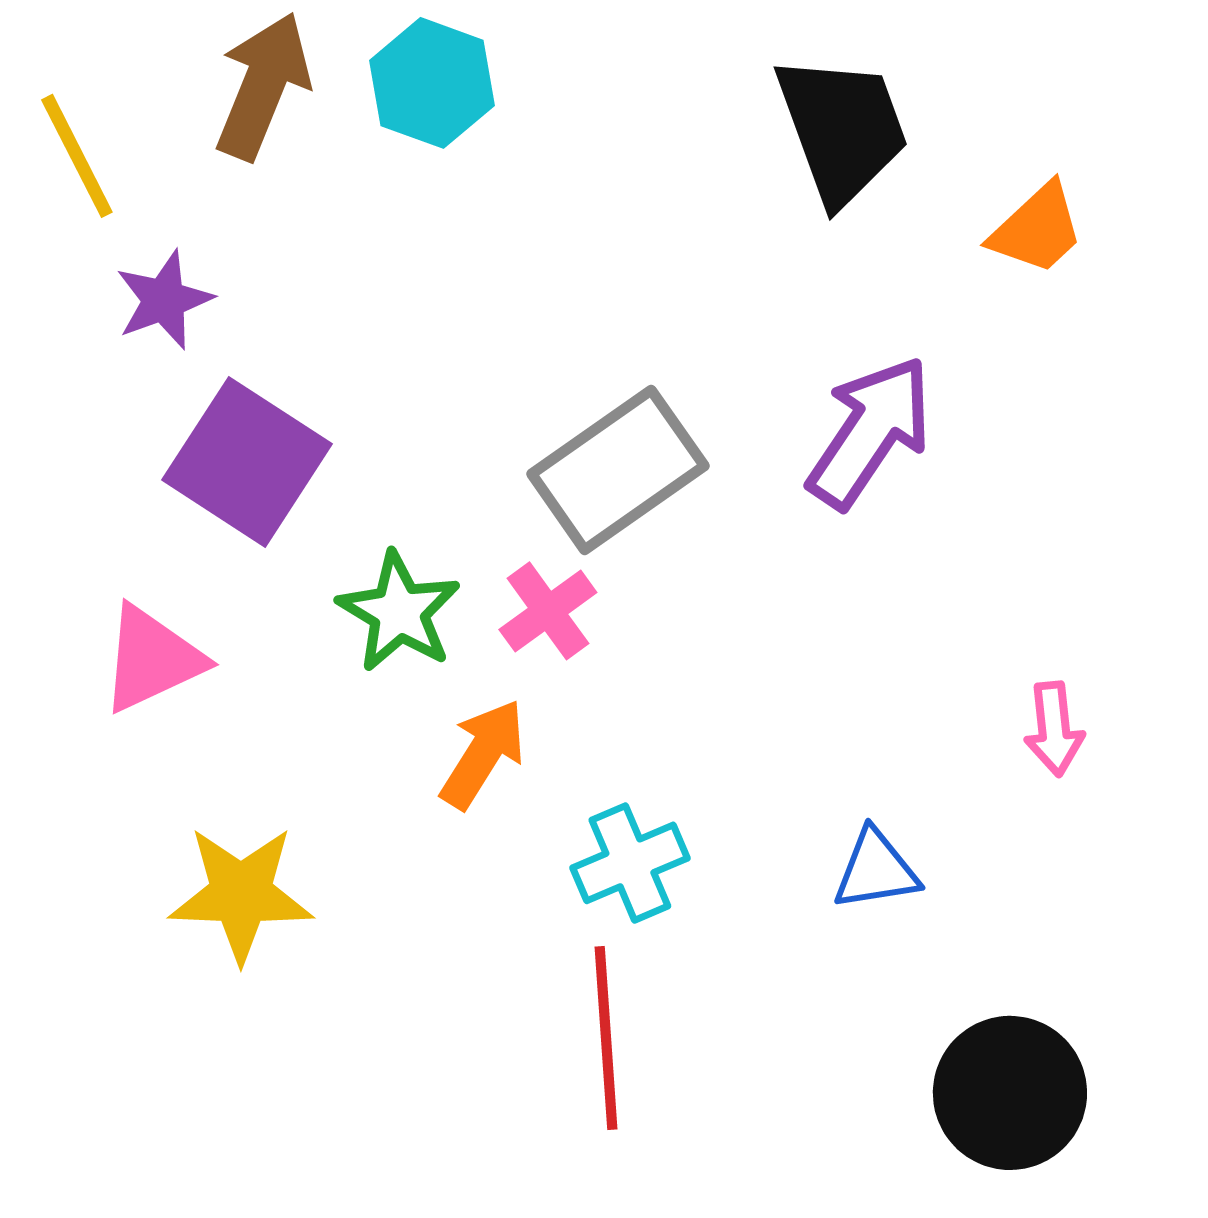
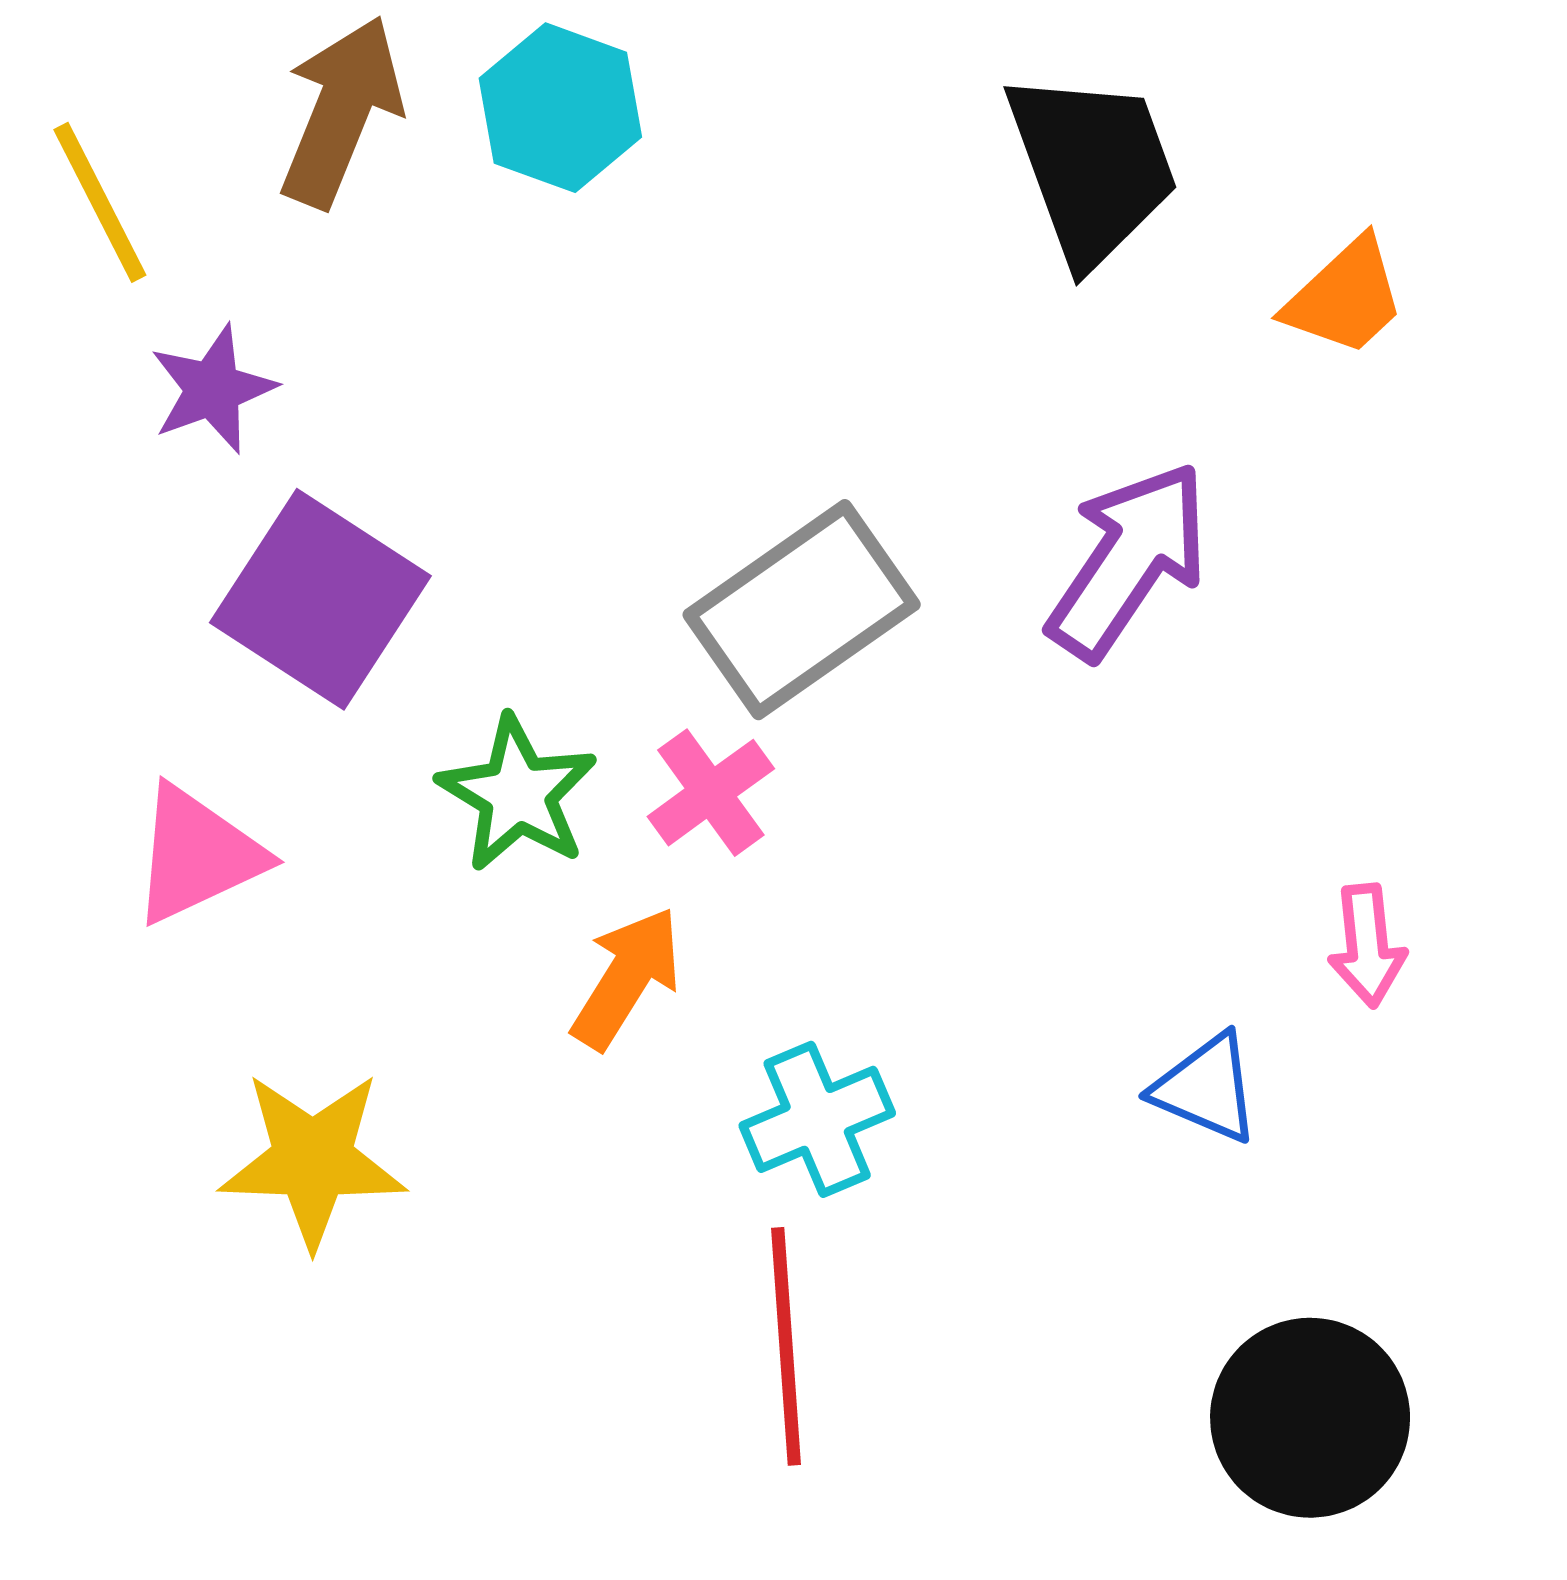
blue triangle: (876, 870) -> (1206, 1088), moved, turned 32

